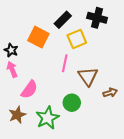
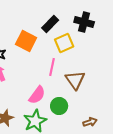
pink semicircle: (29, 90) -> (37, 95), moved
brown arrow: (110, 93) -> (90, 122), moved

